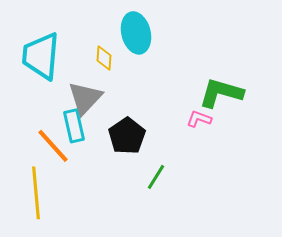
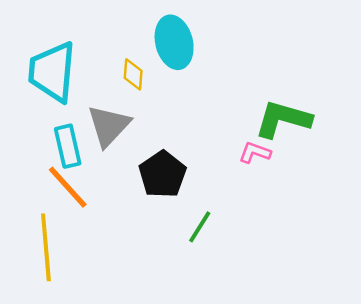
cyan rectangle: (74, 126) -> (68, 146), moved

